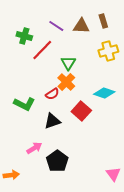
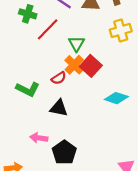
cyan diamond: (104, 93) -> (116, 98), moved
red square: (81, 111) -> (91, 66), moved
black triangle: (52, 121) -> (59, 108), turned 30
pink arrow: (34, 148) -> (39, 138), turned -140

